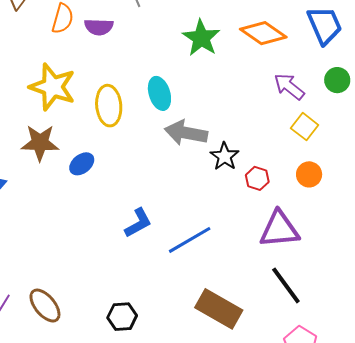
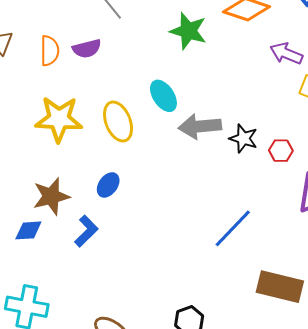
brown star: (40, 143) -> (51, 196), moved
blue L-shape: (138, 223) -> (86, 231), moved

